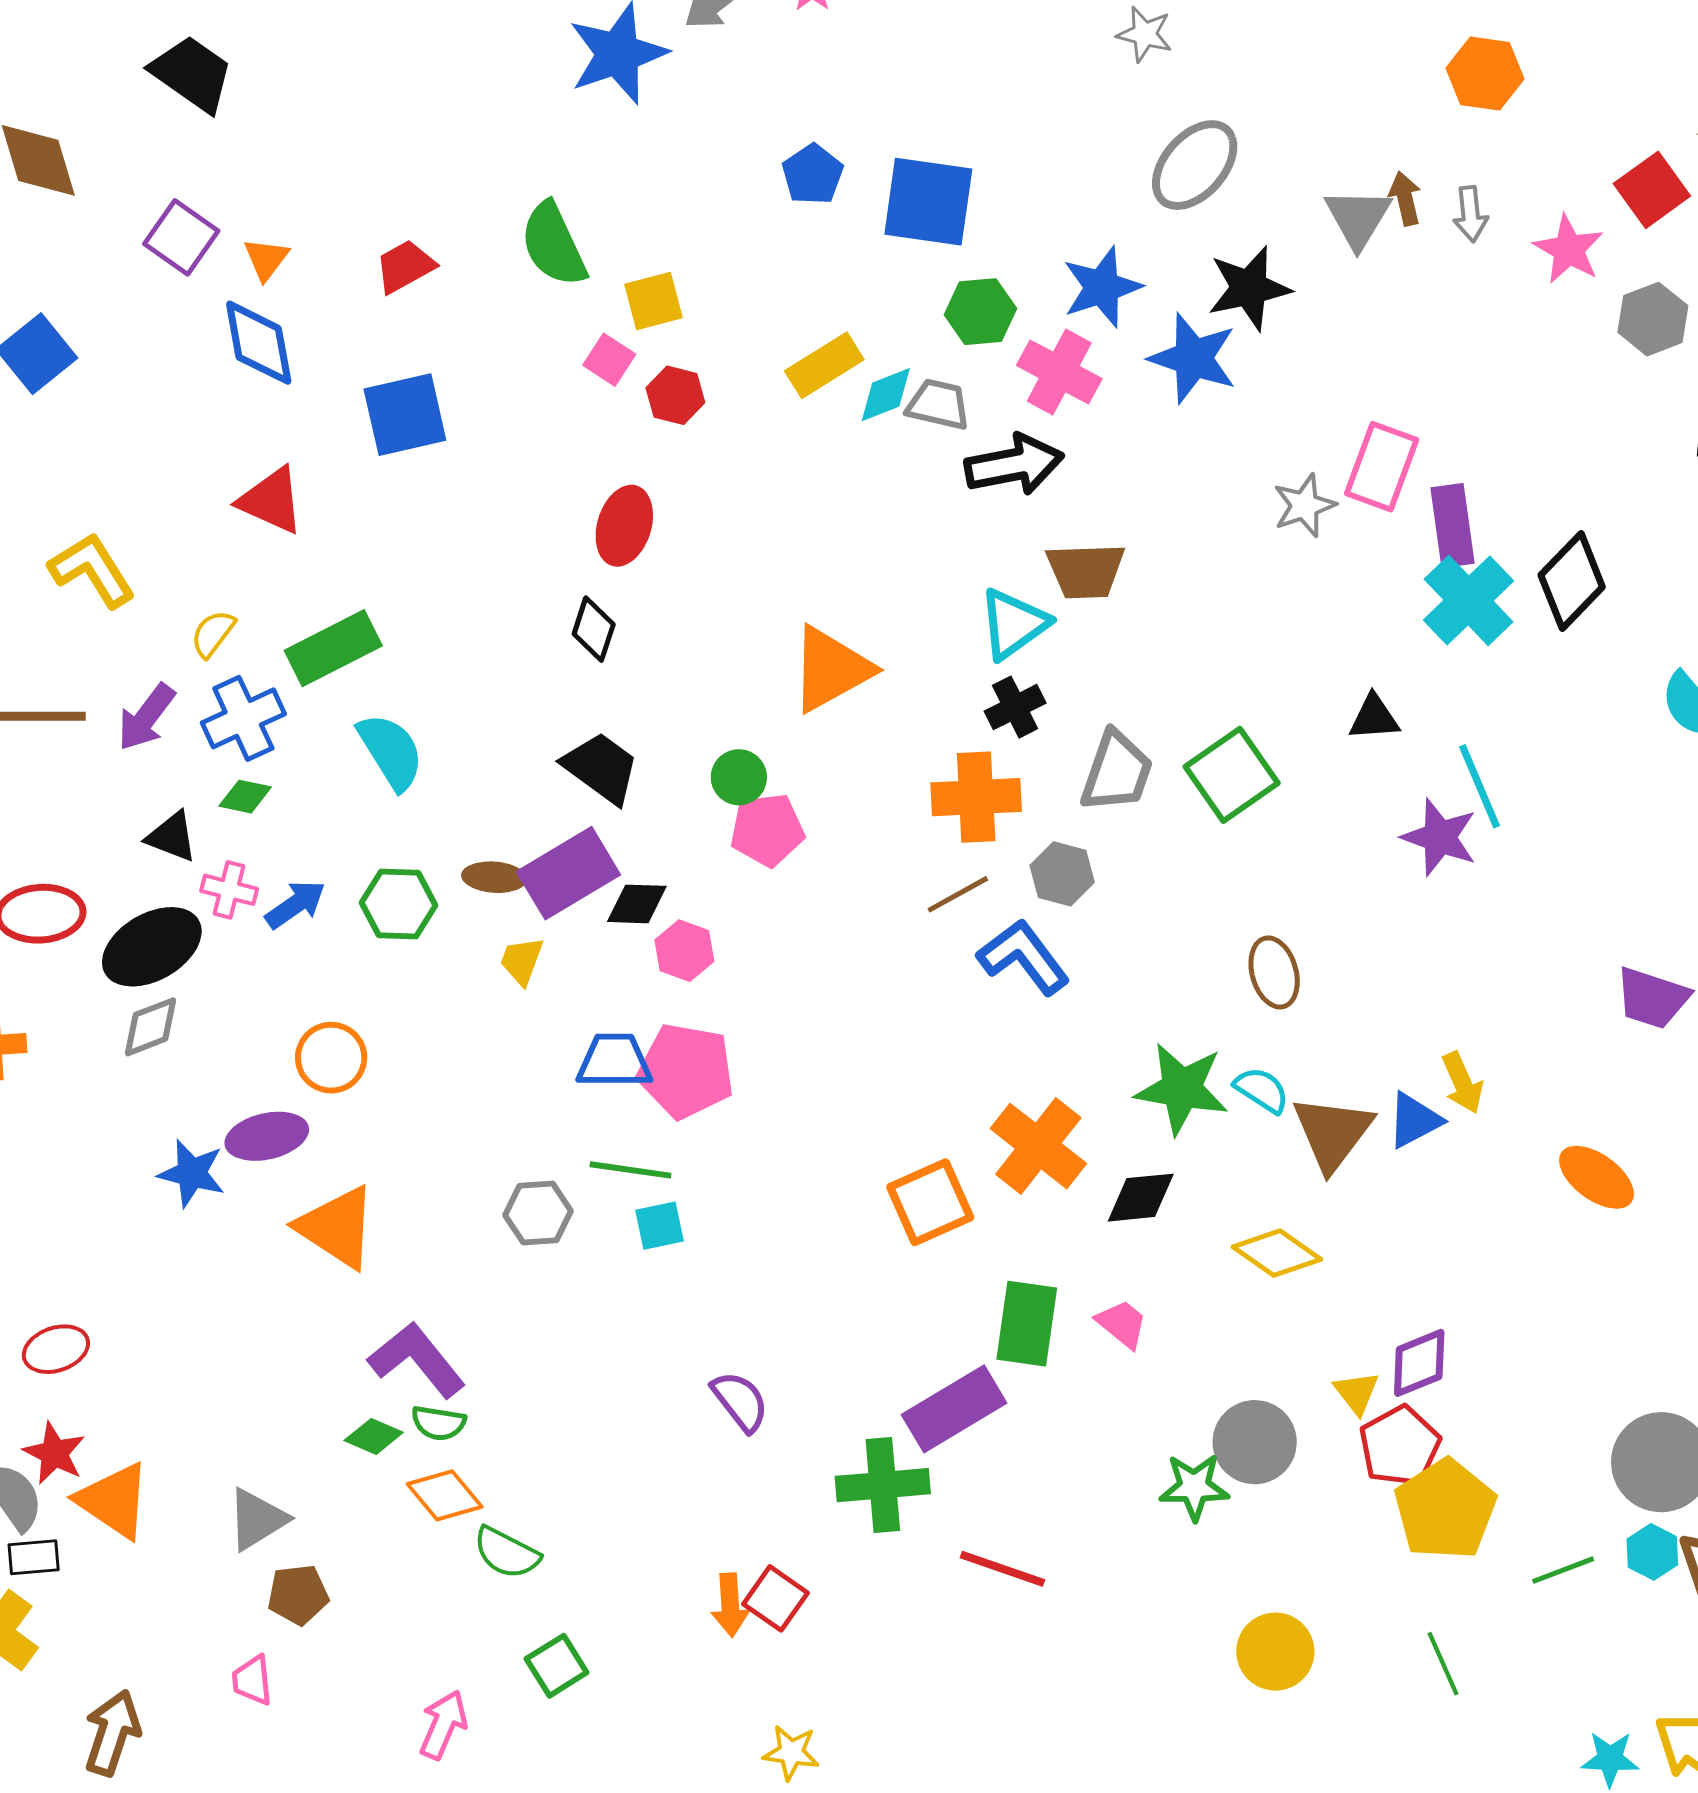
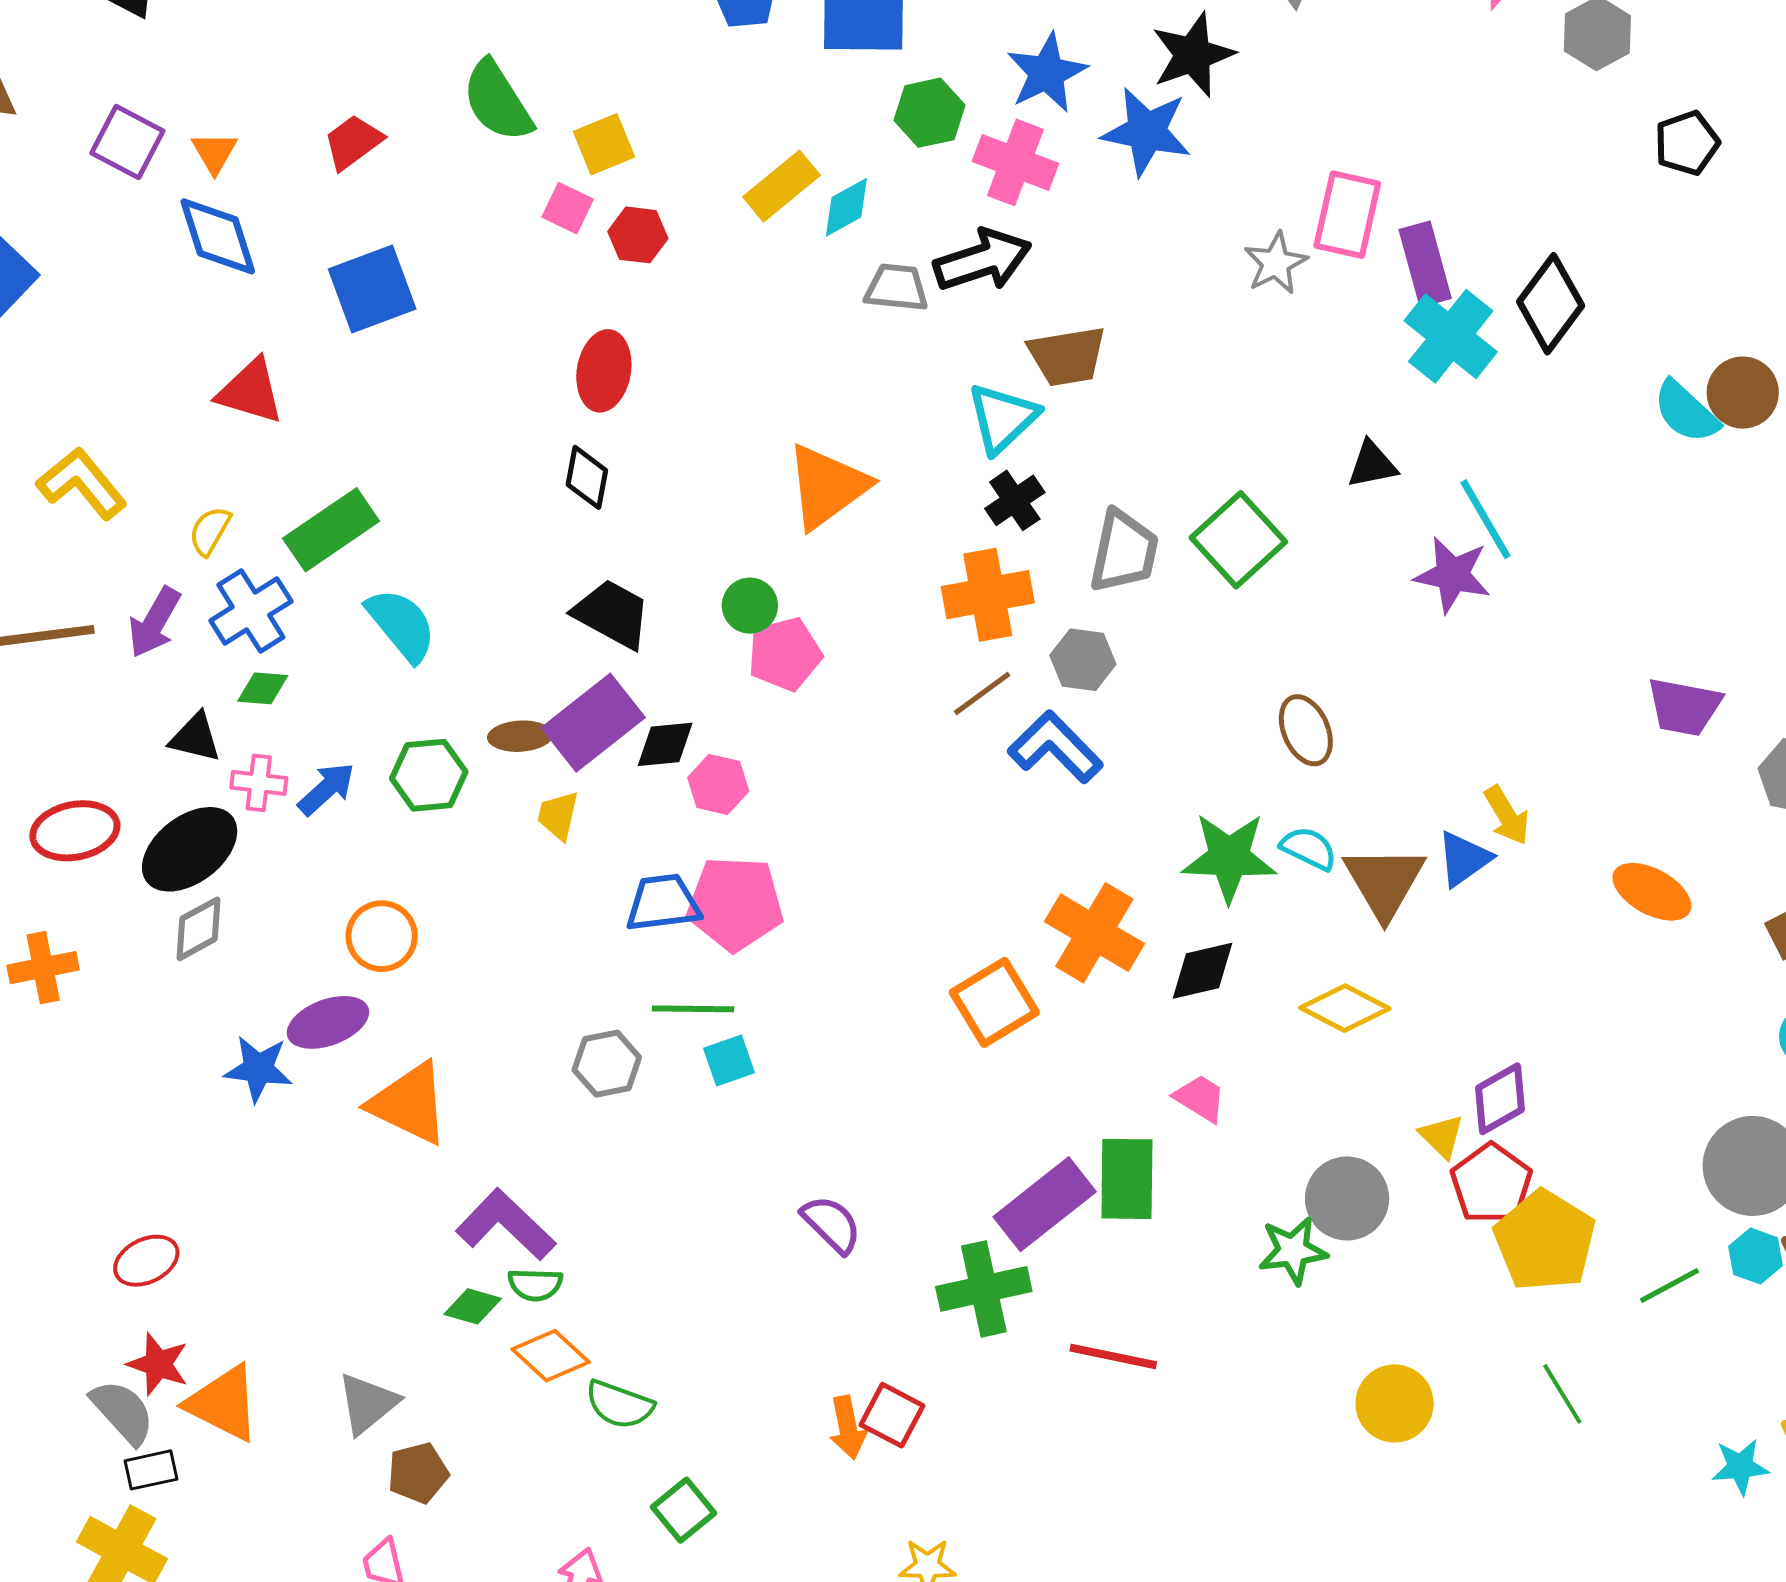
gray trapezoid: (938, 405) -> (896, 288), moved
green rectangle: (1027, 1324) -> (1127, 1179), moved

